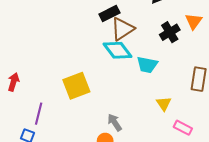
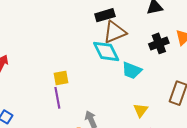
yellow square: (76, 86) -> (61, 78), size x0.6
purple line: (39, 114) -> (57, 98), moved, turned -35

